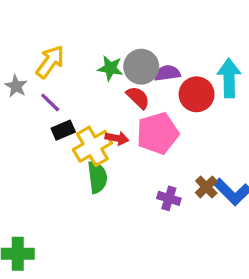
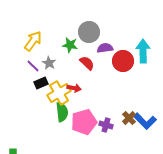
gray circle: (141, 67) -> (89, 32), moved
gray star: (16, 86) -> (49, 63), moved
pink pentagon: (158, 133) -> (84, 122), moved

